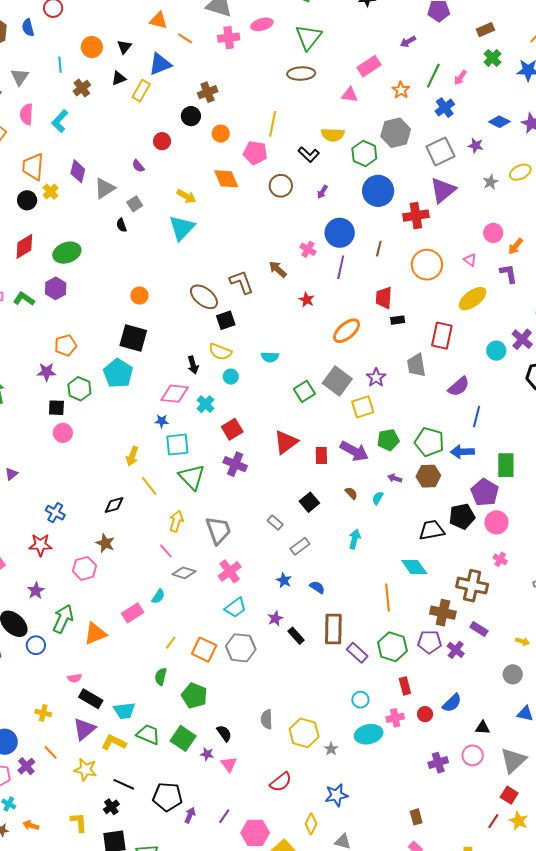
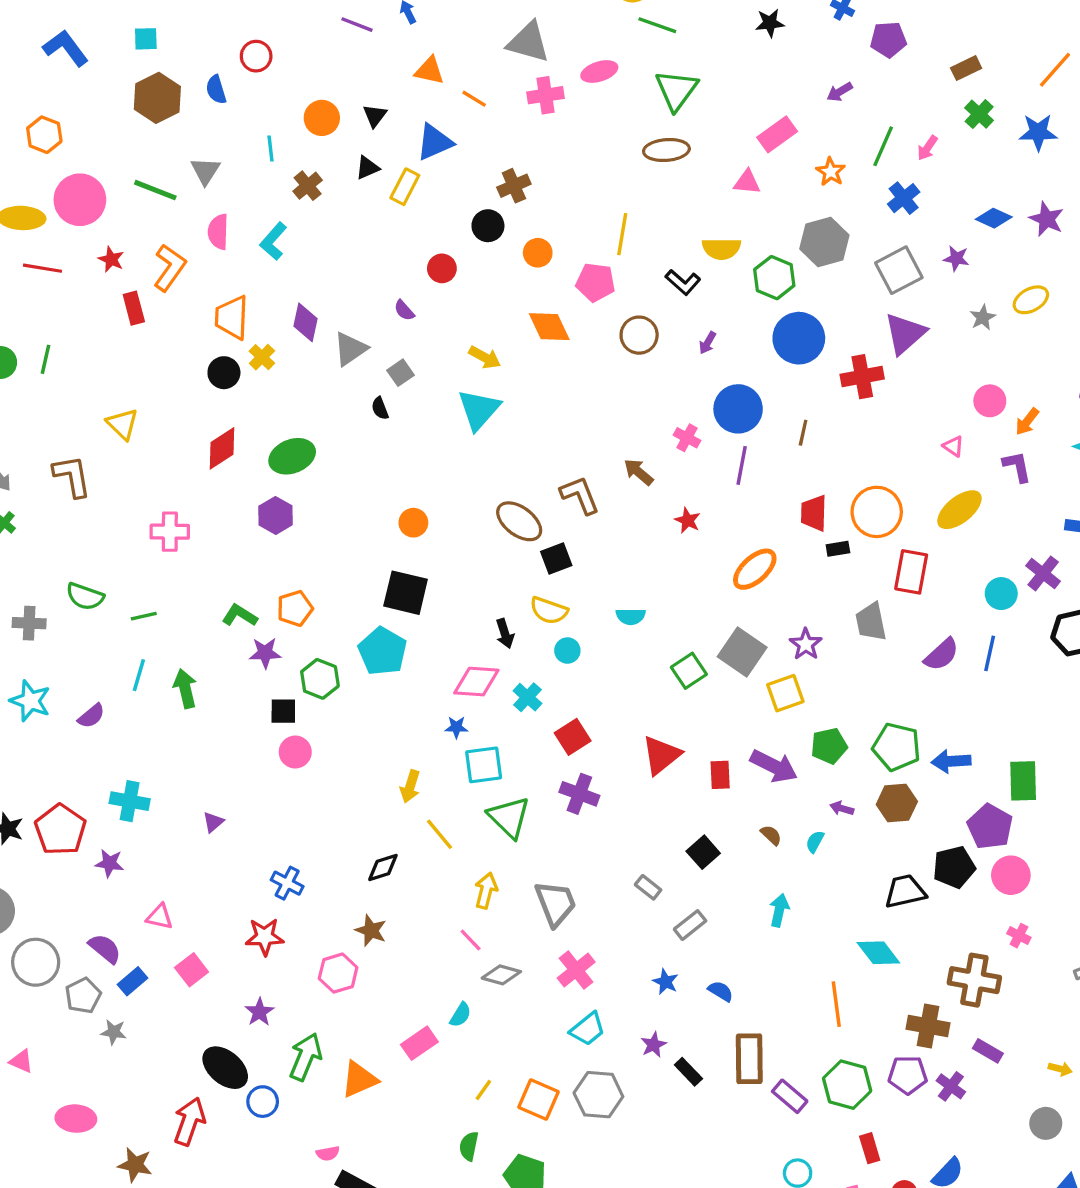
orange circle: (427, 265) -> (877, 512), moved
green L-shape: (24, 299) -> (240, 615), moved
blue line: (477, 416) -> (990, 653), moved

